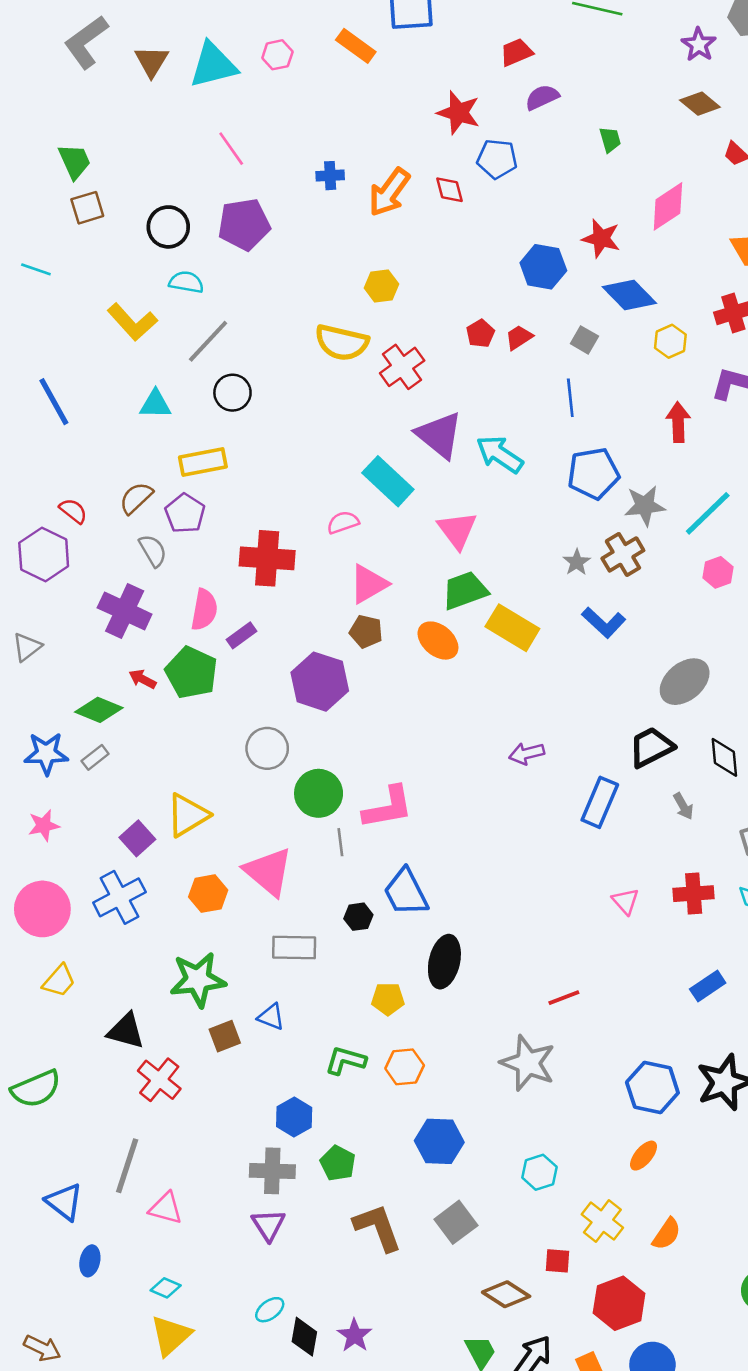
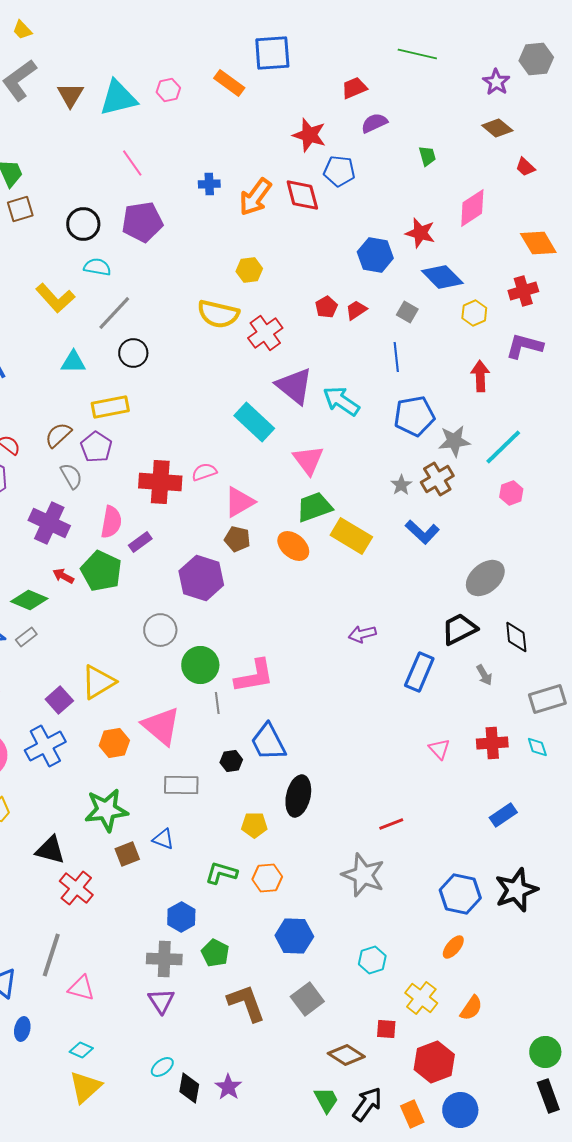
red diamond: (450, 190) -> (302, 195), size x1.5
pink semicircle: (343, 522) -> (204, 472), moved

